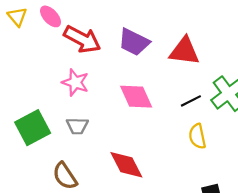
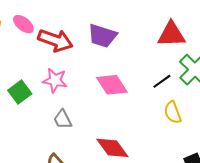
red triangle: (184, 51) -> (171, 34), moved
gray trapezoid: (77, 126) -> (63, 119), turned 70
green square: (33, 128) -> (20, 92), moved, size x0.7

